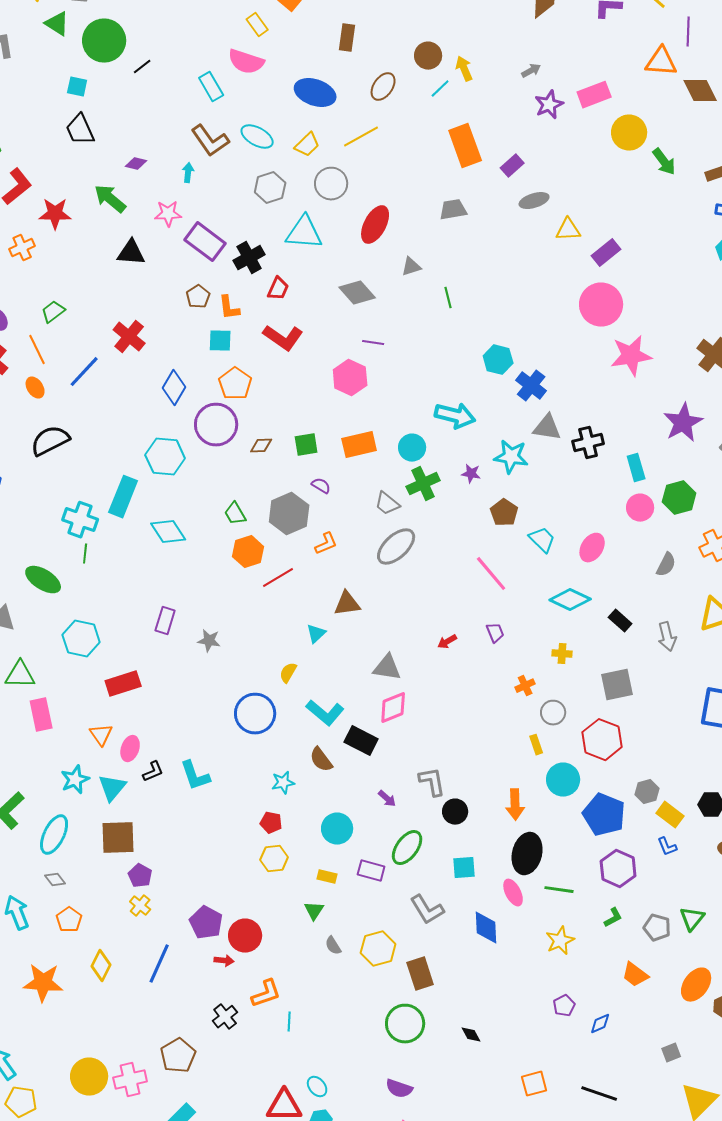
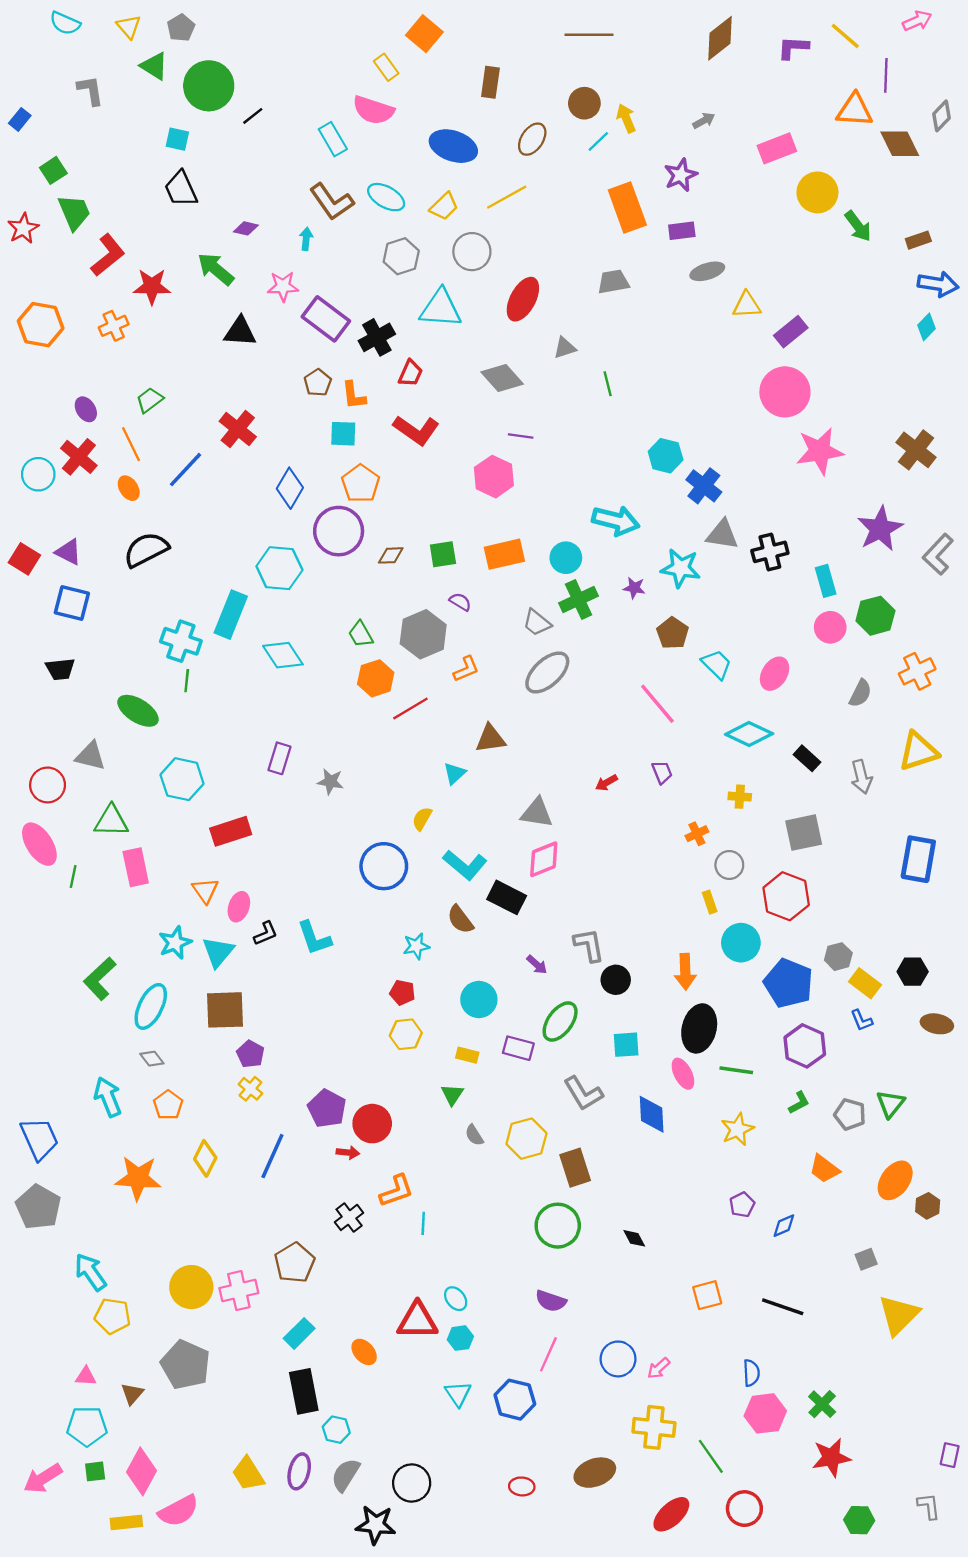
purple star: (549, 105) -> (681, 175), moved
purple rectangle: (512, 166) -> (682, 231), turned 35

